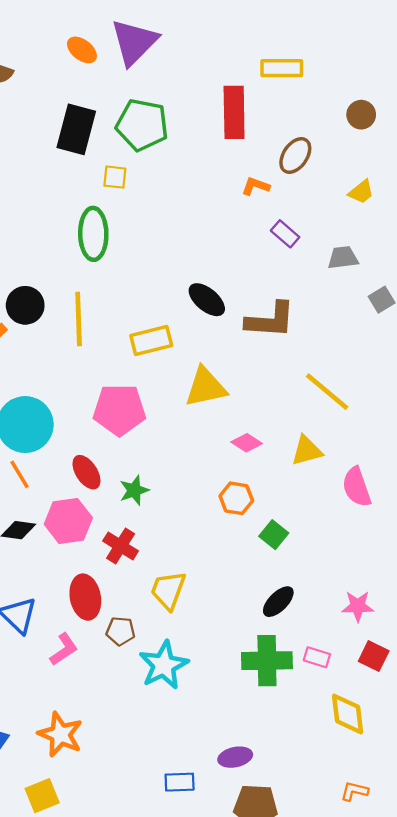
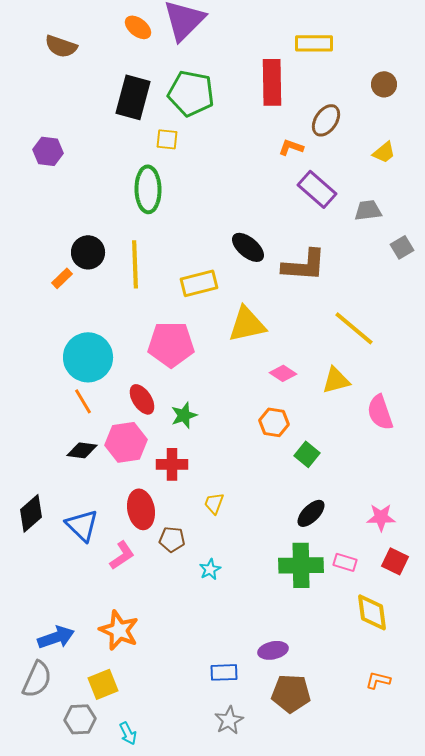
purple rectangle: (285, 234) -> (317, 189), size x1.5
red cross: (121, 546) -> (172, 464), turned -32
yellow trapezoid: (168, 590) -> (214, 503), size x0.6
cyan star: (164, 665) -> (210, 569), size x0.5

